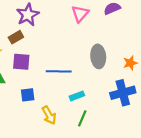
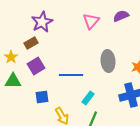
purple square: (21, 62) -> (36, 66), turned -36
cyan rectangle: (77, 96) -> (88, 98), turned -32

